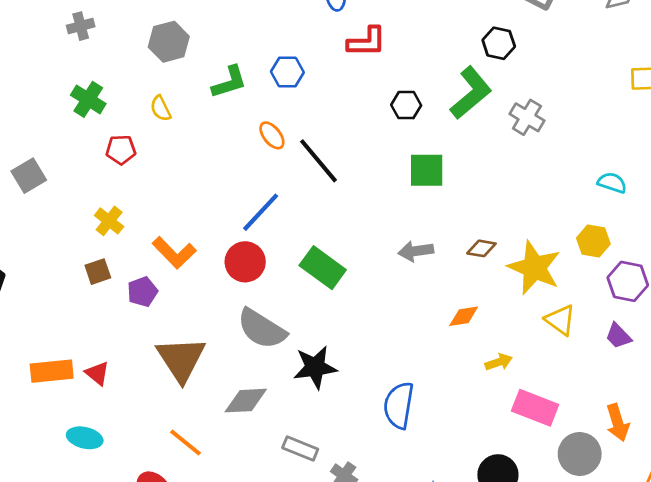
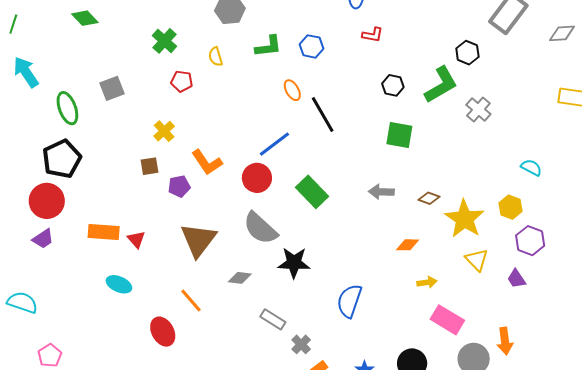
red L-shape: (367, 42) -> (372, 35), size x0.7
gray diamond: (246, 401) -> (240, 278), size x0.7

